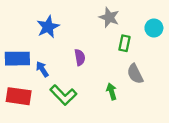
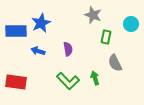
blue rectangle: (17, 59) -> (16, 31), moved
blue arrow: (42, 69) -> (38, 51), moved, turned -40
green L-shape: (63, 95) -> (68, 81), moved

